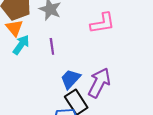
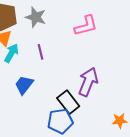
blue trapezoid: (71, 79) -> (24, 85), moved

